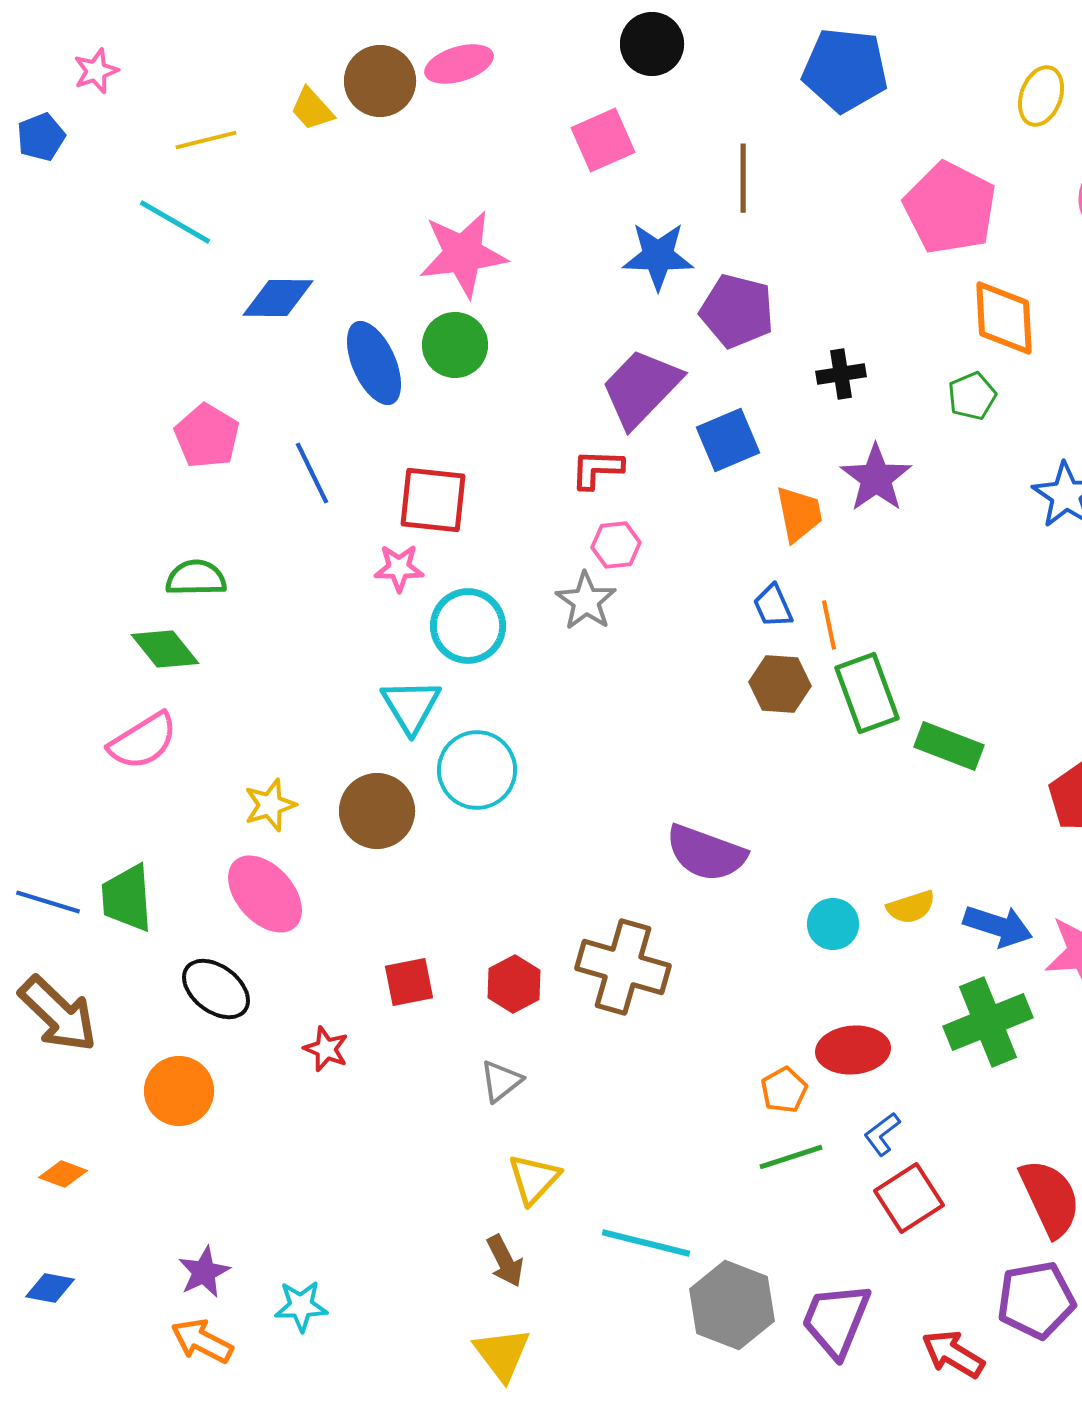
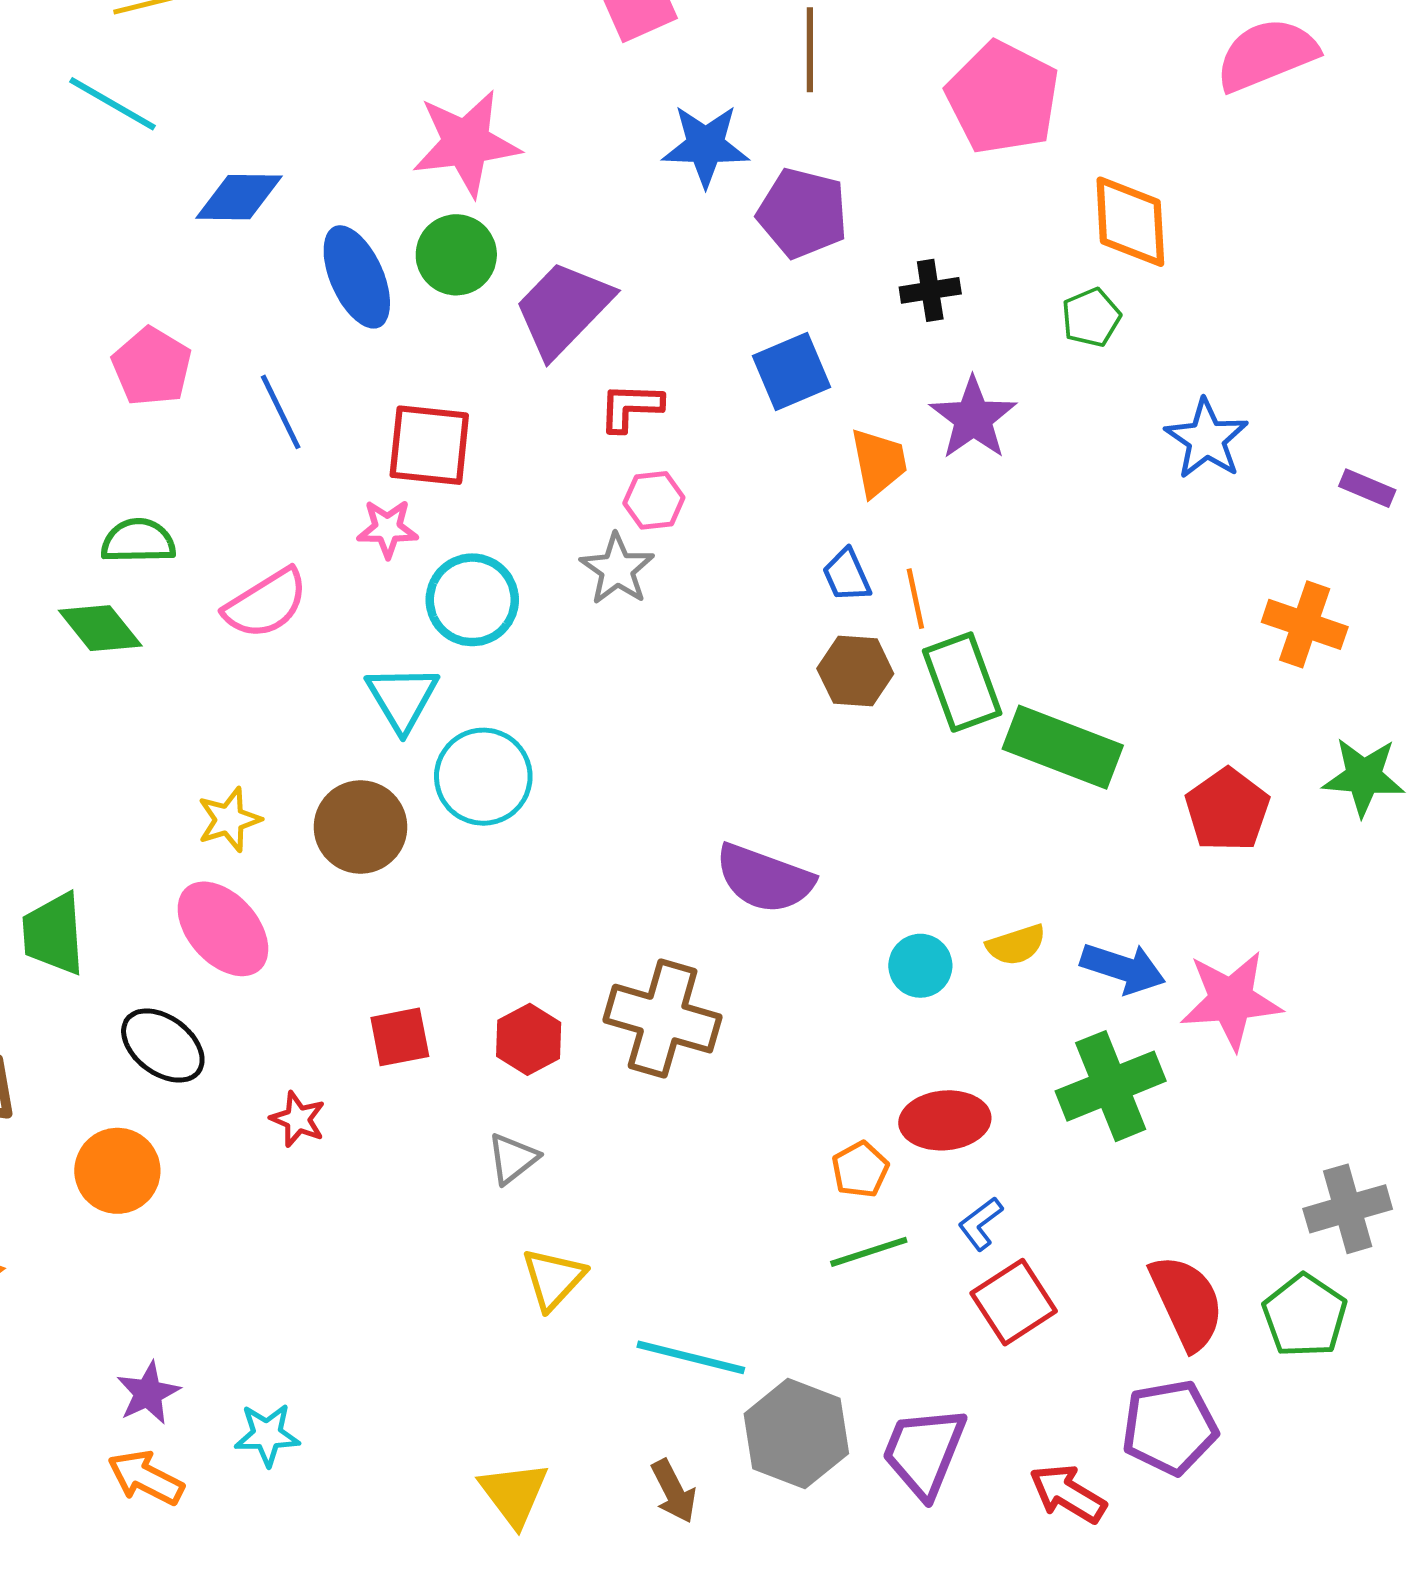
pink pentagon: (950, 208) -> (1003, 98), moved
purple trapezoid: (641, 388) -> (563, 309), moved
pink semicircle: (143, 741) -> (266, 604), moved
green rectangle: (949, 746) -> (1063, 747), size x1.4
brown arrow: (505, 1261) -> (674, 1491), moved

